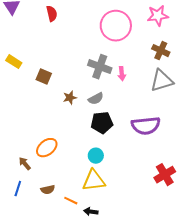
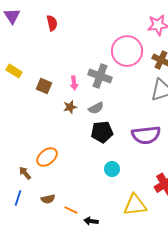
pink circle: (116, 26) -> (127, 51), moved
pink arrow: (122, 74) -> (74, 83), moved
cyan circle: (96, 156) -> (112, 169), moved
yellow triangle: (94, 181) -> (135, 205), moved

